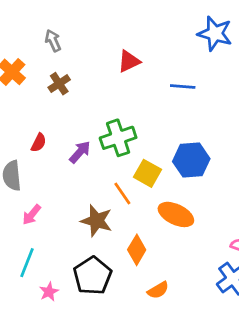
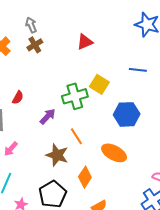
brown cross: (59, 84) -> (35, 45), moved
blue line: (183, 86) -> (138, 70), moved
purple arrow: (80, 152) -> (48, 116), moved
yellow square: (147, 173) -> (99, 84), moved

